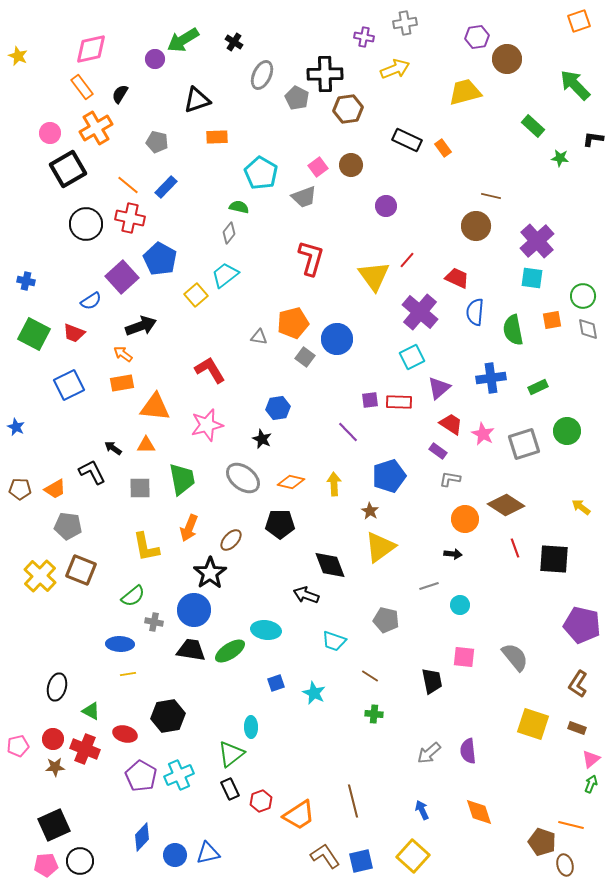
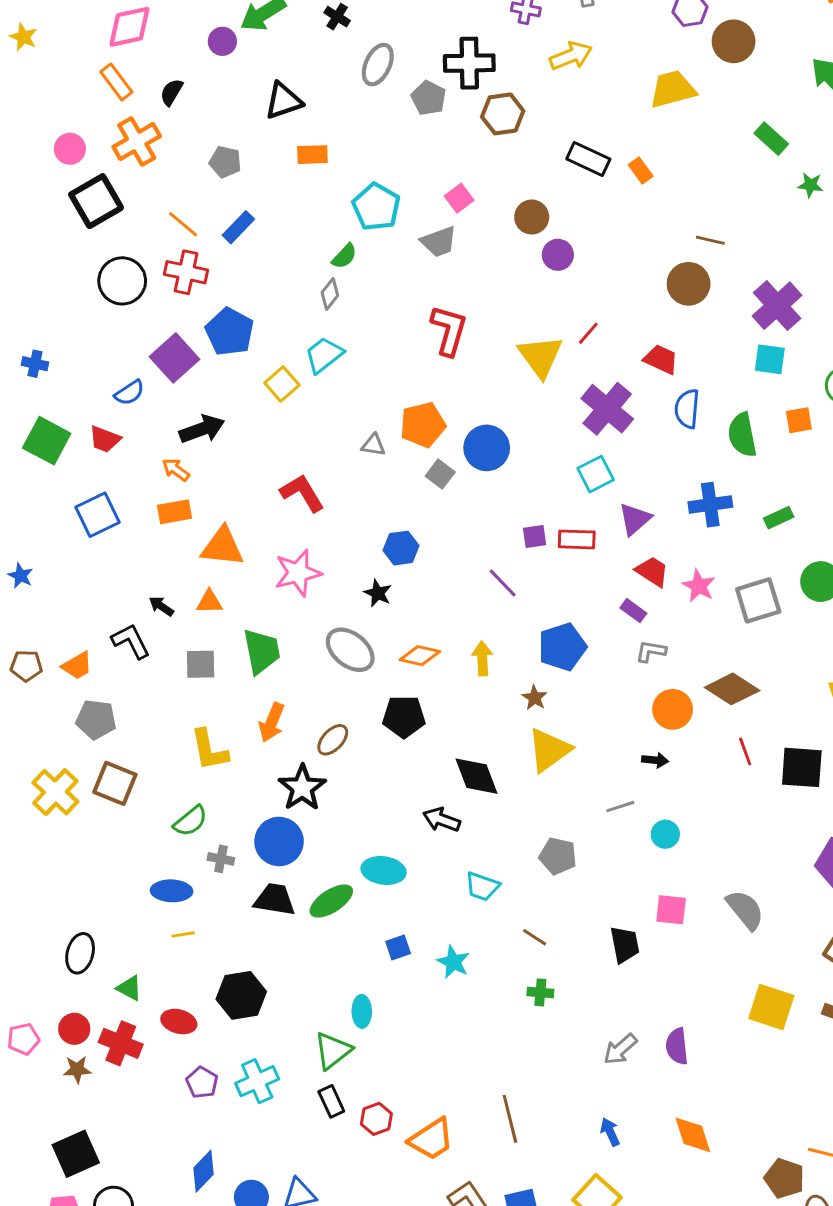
brown circle: (351, 165) -> (532, 217), moved
green semicircle: (239, 207) -> (344, 256), turned 120
purple pentagon: (141, 776) -> (202, 1083), size x0.7

